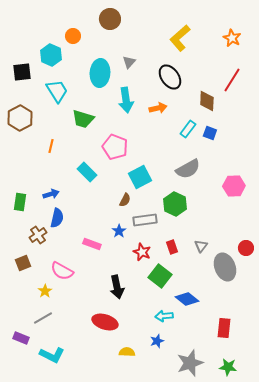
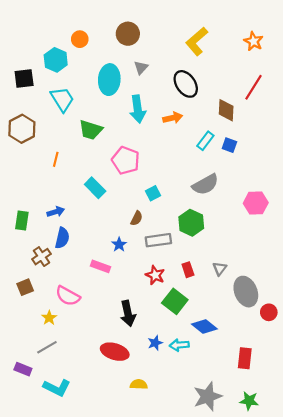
brown circle: (110, 19) -> (128, 34), moved
cyan square: (140, 177) -> (153, 193), size x0.6
blue star: (119, 231) -> (119, 245), moved
red circle: (246, 248) -> (269, 312), moved
blue star: (157, 341) -> (155, 343), moved

